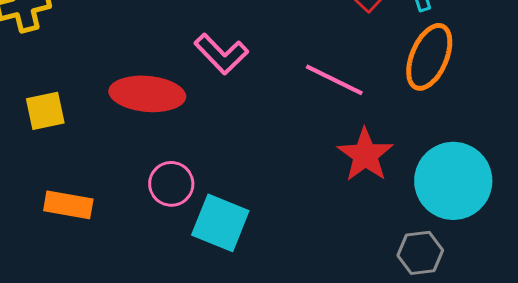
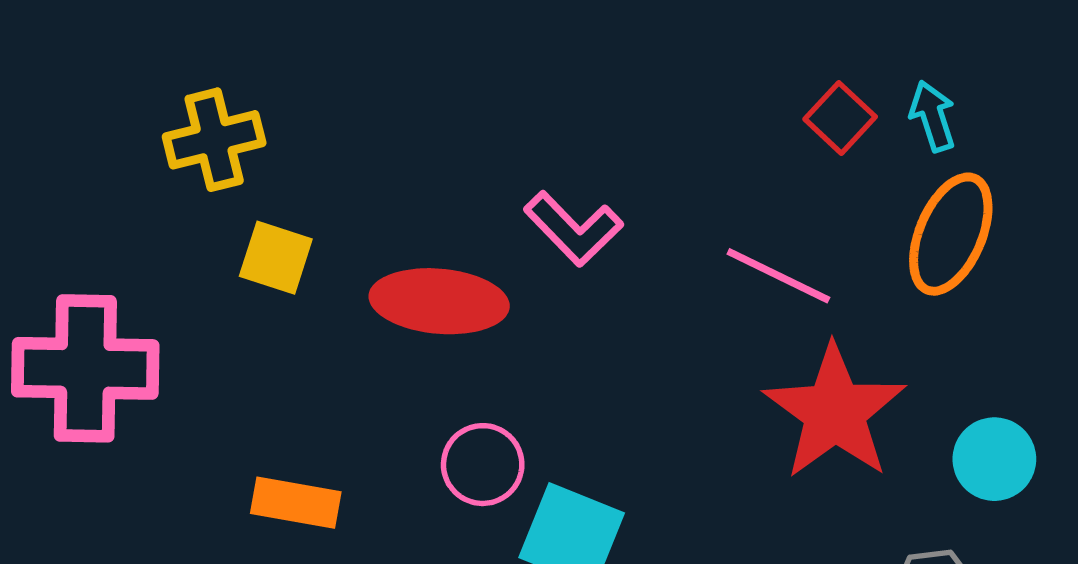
yellow square: (45, 111) -> (276, 258), moved, turned 30
red star: (365, 155) -> (835, 412), size x1.4
cyan circle: (453, 181) -> (994, 459), size x0.6

